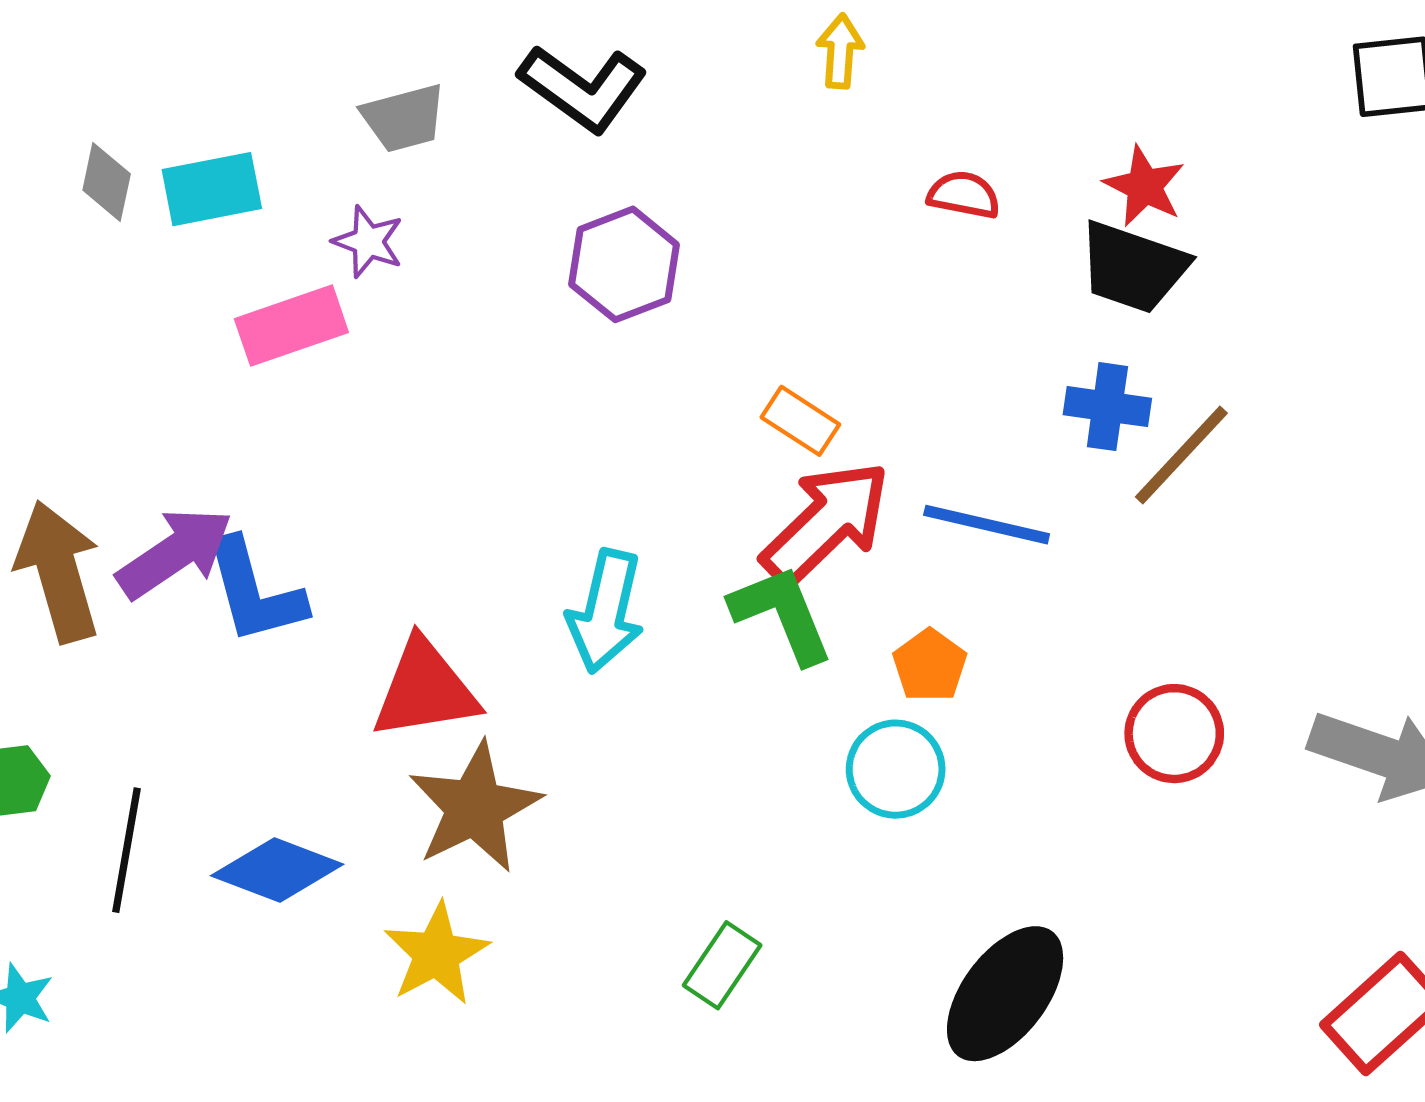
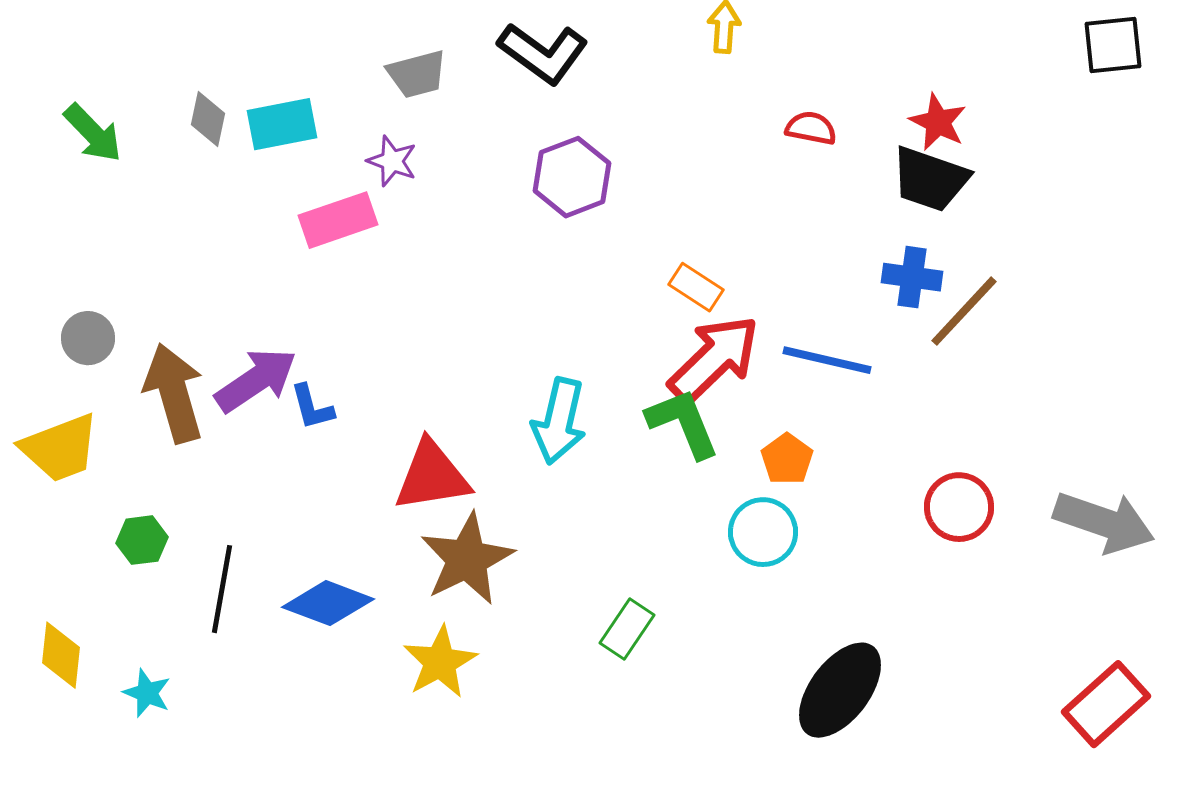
blue L-shape: (254, 591) -> (312, 407), size x0.6
green rectangle: (722, 965) -> (627, 629), moved

